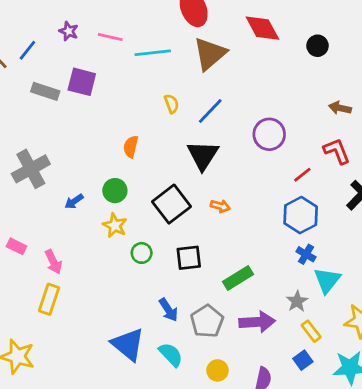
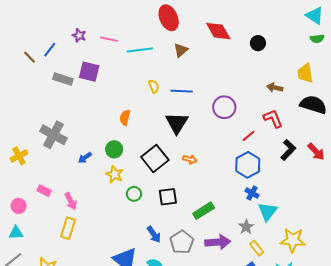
brown triangle: (210, 54) -> (181, 50), size x0.6
blue line: (210, 111) -> (182, 91), turned 50
gray cross: (31, 169) -> (53, 135), turned -32

